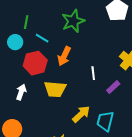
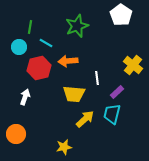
orange arrow: (64, 56) -> (68, 61), turned 60
yellow trapezoid: (55, 89) -> (74, 94), moved
cyan trapezoid: (105, 121) -> (112, 114), moved

